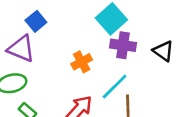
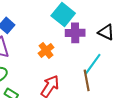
cyan line: (115, 87) -> (93, 64), moved

